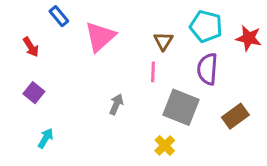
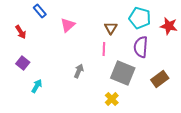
pink triangle: (100, 37) -> (68, 25), size x0.7
cyan arrow: (46, 138) -> (37, 86), moved

